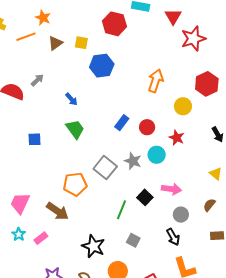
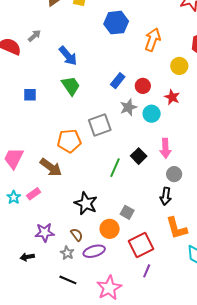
blue hexagon: (102, 66) -> (116, 23), moved
blue arrow: (71, 99) -> (68, 56), size x1.5
gray star: (133, 161) -> (128, 107), moved, turned 30
gray square: (105, 168) -> (100, 125), turned 30
pink arrow: (171, 189) -> (165, 148), turned 78
cyan star: (19, 234) -> (14, 197), moved
black arrow: (173, 237) -> (166, 196), turned 36
gray square: (133, 240) -> (127, 212), moved

